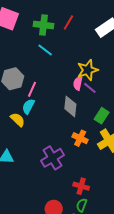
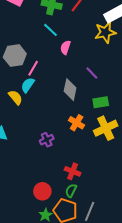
yellow star: (88, 70) -> (105, 32), moved
pink semicircle: (78, 83) -> (65, 47), moved
green rectangle: (102, 116) -> (101, 102), turned 42
purple cross: (53, 158) -> (47, 140), size x0.6

